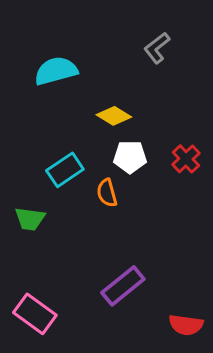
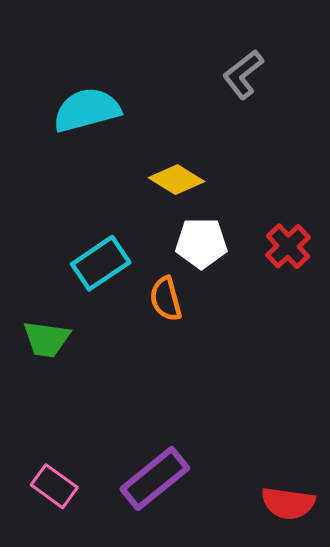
purple rectangle: (123, 286) -> (155, 478), moved
pink rectangle: (35, 314) -> (54, 486), size x0.7

